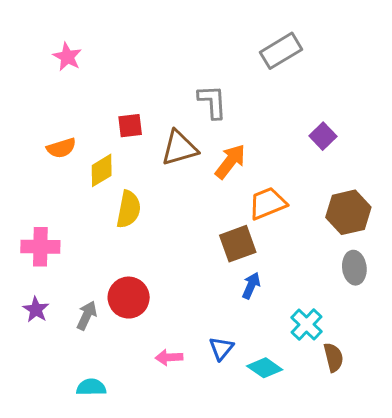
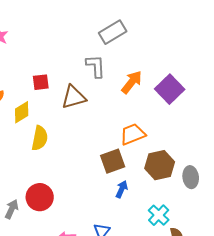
gray rectangle: (281, 51) -> (113, 32), moved
purple square: (323, 136) -> (170, 89), size x1.6
orange arrow: (230, 161) -> (132, 82), moved
brown hexagon: (348, 212) -> (160, 165), moved

